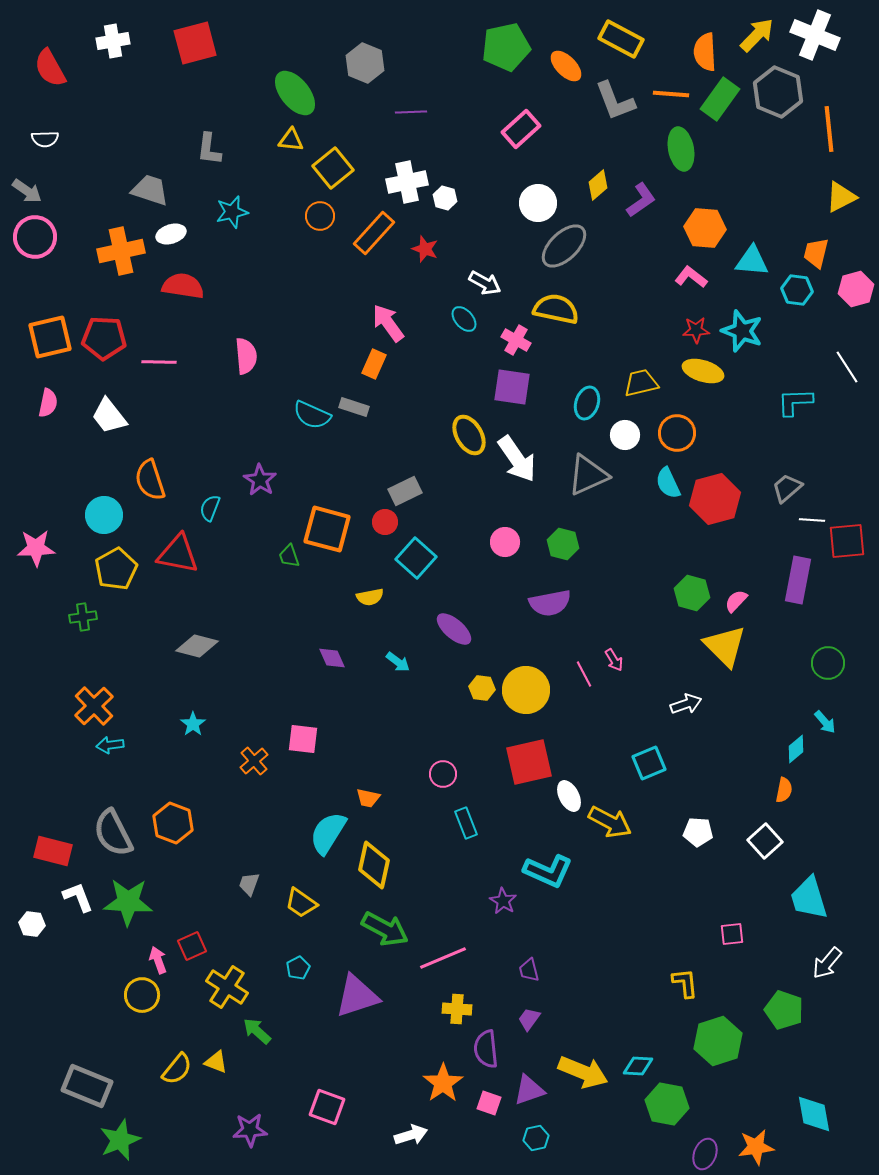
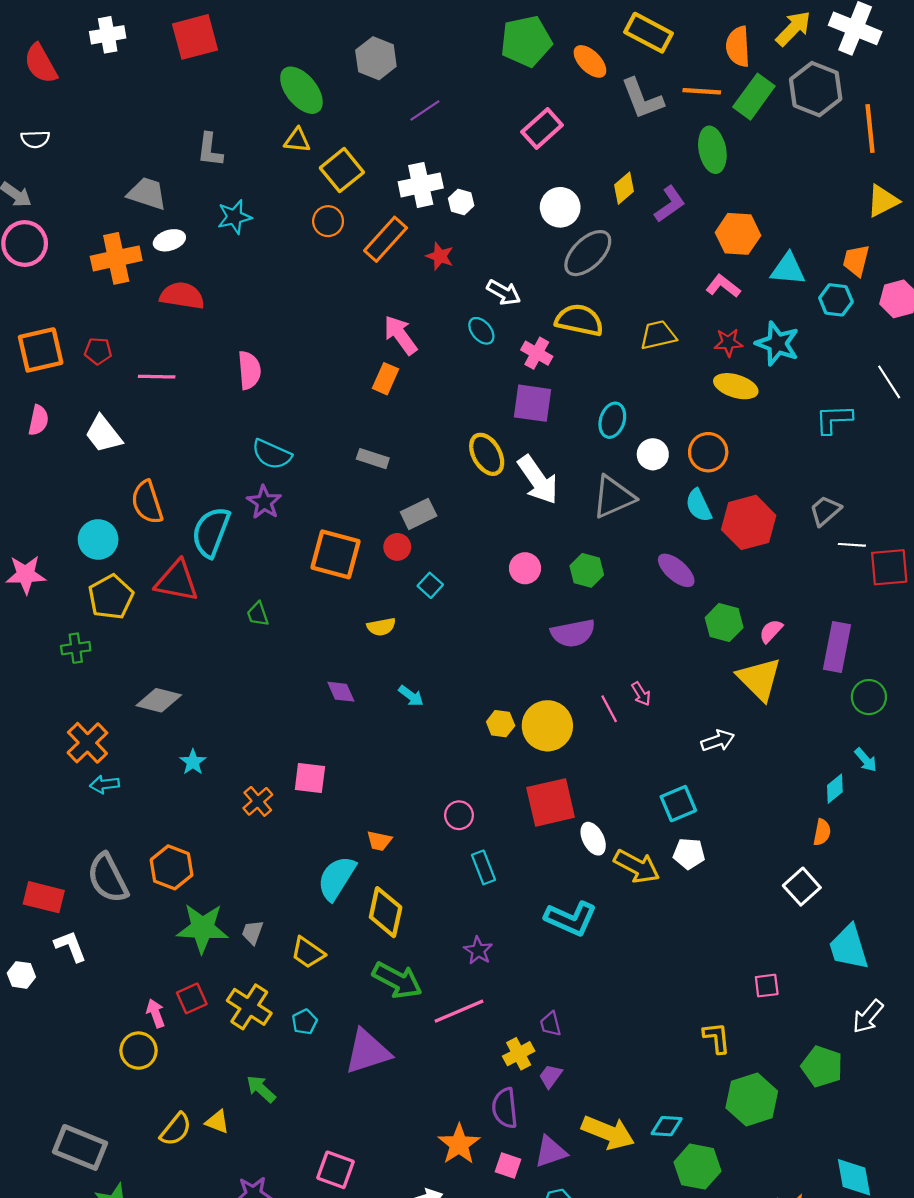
purple line: (411, 112) -> (425, 110), turned -32
red pentagon: (104, 338) -> (98, 351), size x0.6
yellow trapezoid: (641, 383) -> (658, 335), moved
gray rectangle: (354, 407) -> (373, 459), moved
cyan semicircle: (312, 415) -> (272, 454), moved
cyan semicircle: (210, 508) -> (211, 532), size x1.8
green trapezoid: (289, 556) -> (258, 614), moved
cyan square: (416, 558) -> (430, 585), size x0.6
purple rectangle: (798, 580) -> (837, 647), moved
purple ellipse: (454, 629) -> (676, 570), moved
gray diamond: (197, 646) -> (159, 700), moved
white pentagon: (698, 832) -> (689, 854), moved
purple star: (503, 901) -> (478, 950), moved
green star: (128, 902) -> (202, 928), moved
yellow cross: (227, 987) -> (249, 1007), moved
yellow cross: (457, 1009) -> (519, 1054), moved, turned -32

